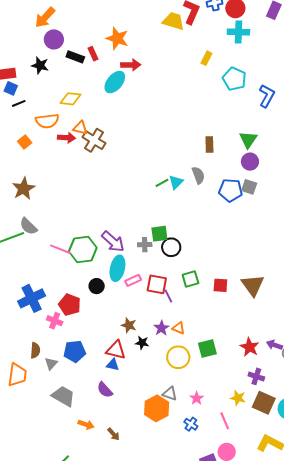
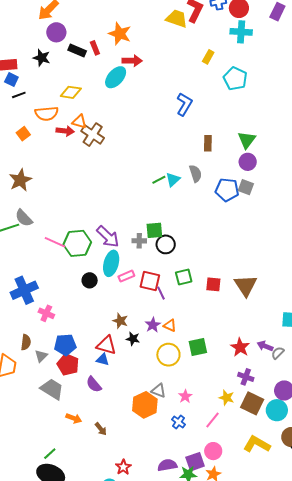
blue L-shape: (267, 96) -> (184, 104), moved
red pentagon: (70, 305) -> (68, 365), moved
pink line: (225, 421) -> (212, 420), turned 60

